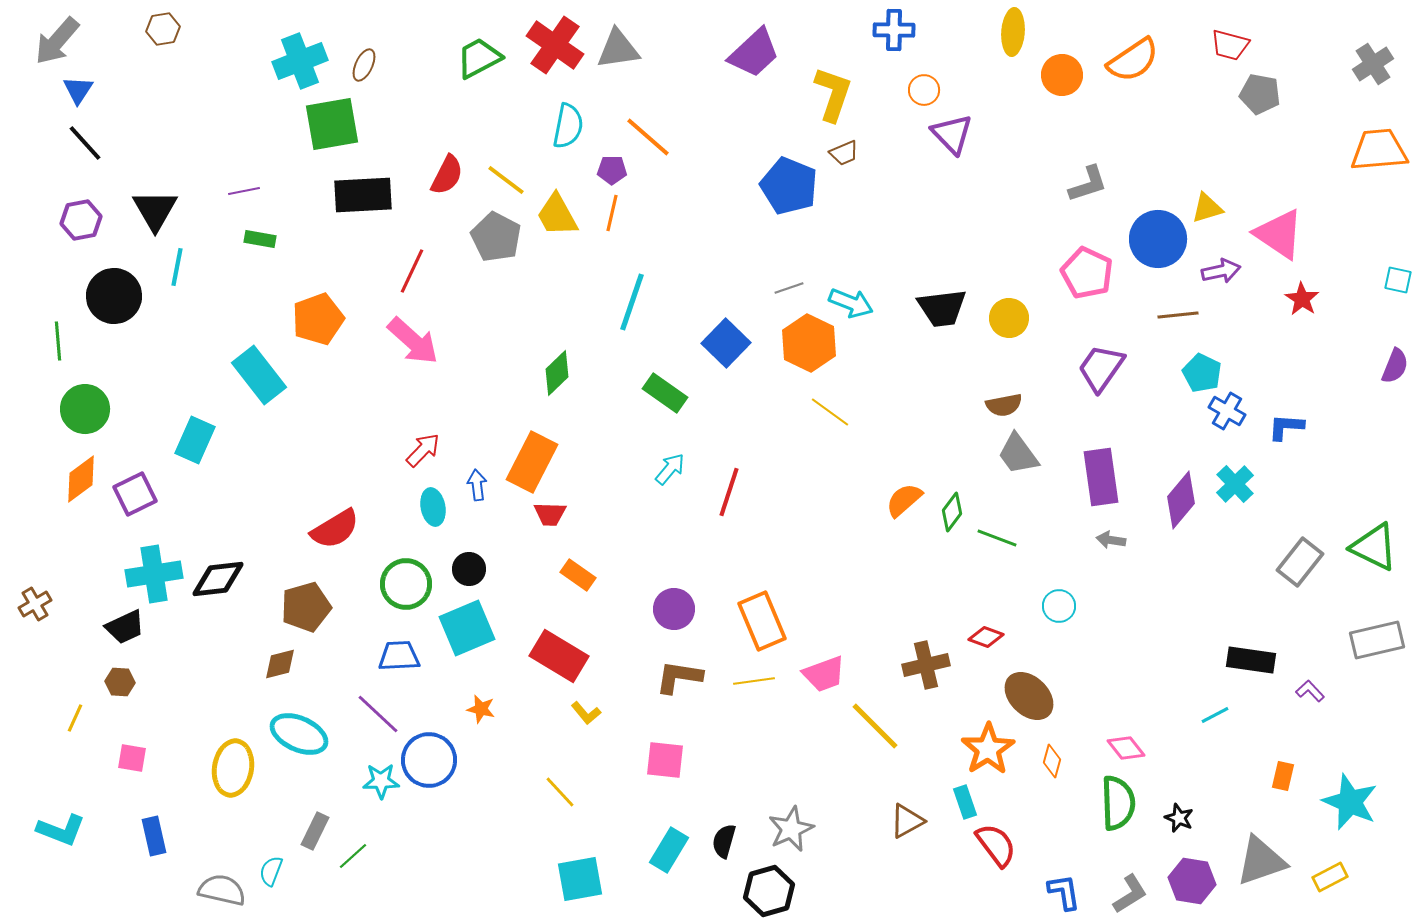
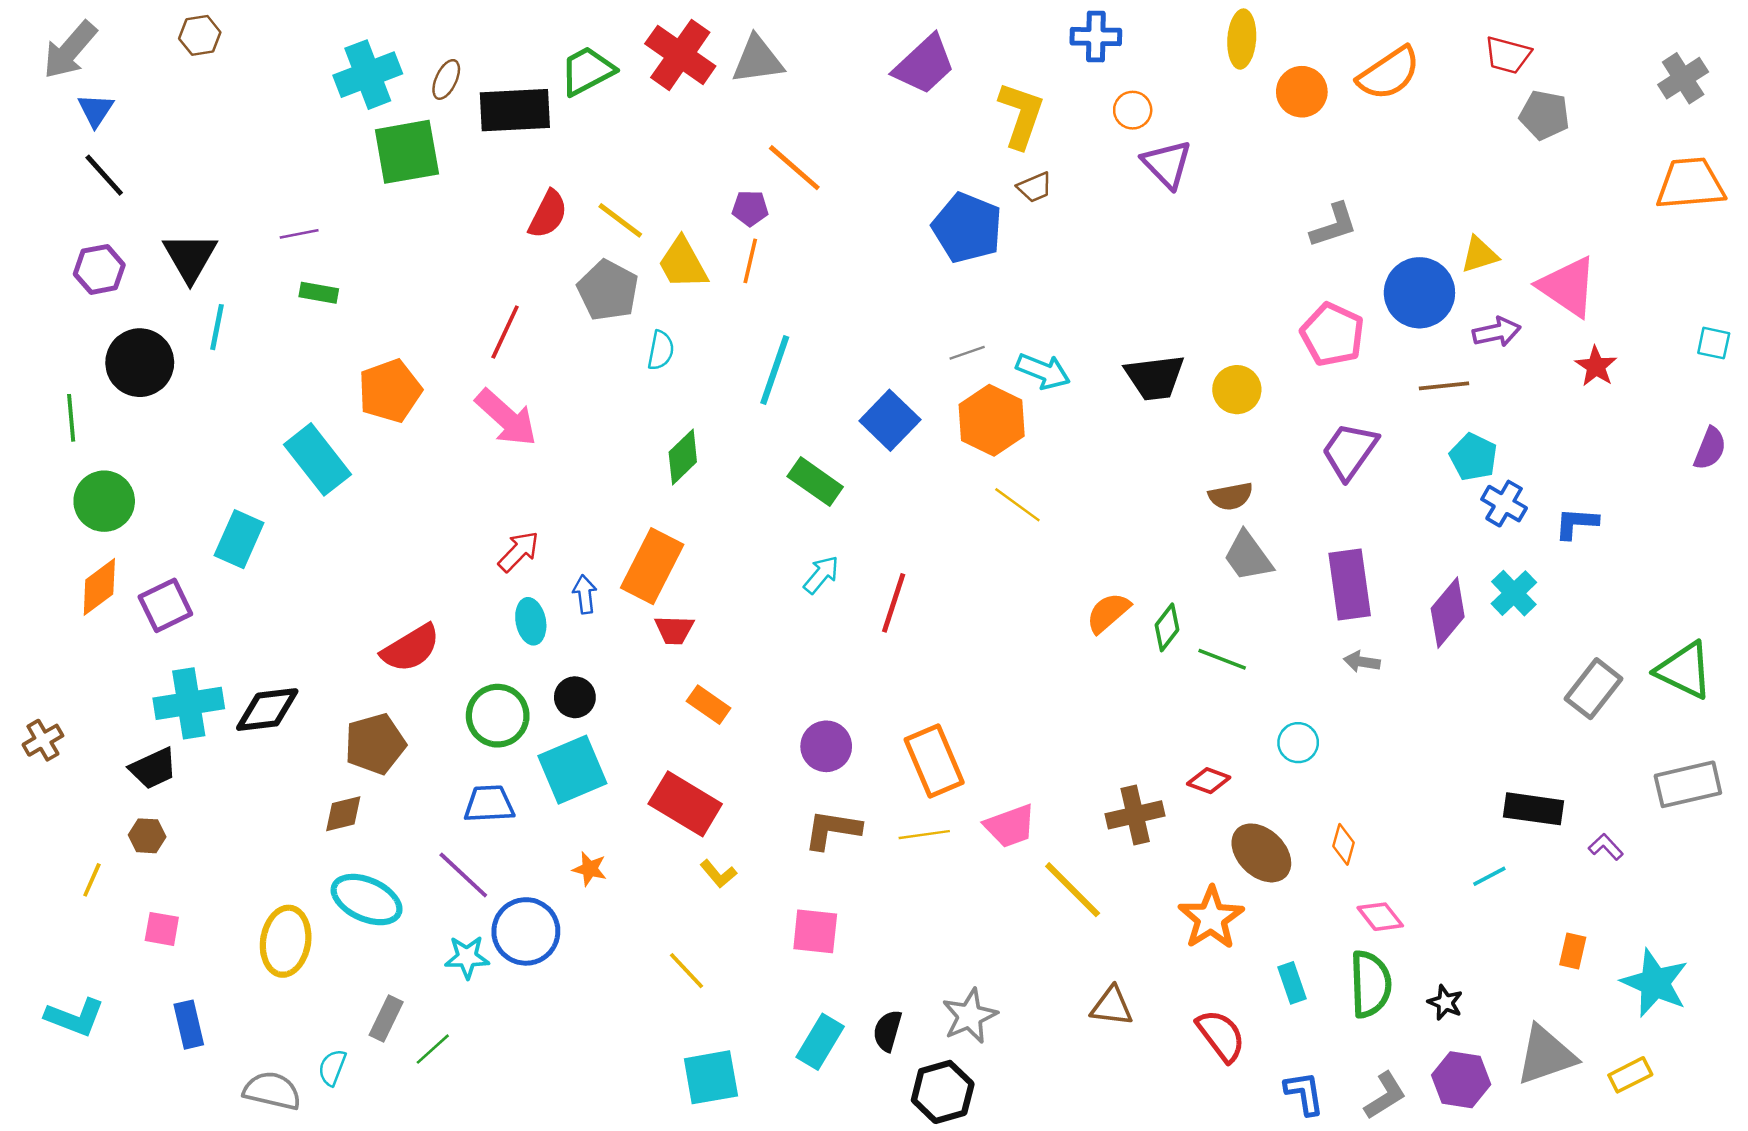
cyan semicircle: (568, 126) -> (661, 350), moved, size x0.7
black rectangle: (363, 195) -> (515, 110), moved
orange diamond: (1052, 761) -> (1343, 844), moved
cyan rectangle: (965, 802) -> (1292, 983), moved
brown triangle: (907, 821) -> (1112, 1006), turned 36

